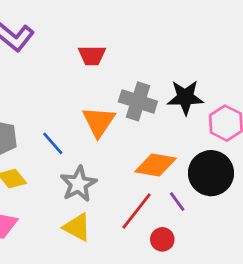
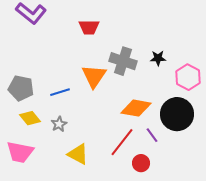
black star: (185, 97) -> (158, 58), size x0.6
blue line: (53, 143) -> (60, 92), turned -66
gray star: (78, 184) -> (59, 124), moved, size x0.6

